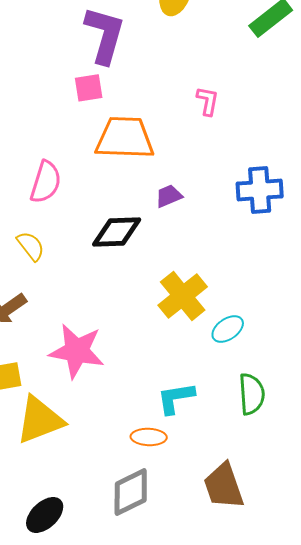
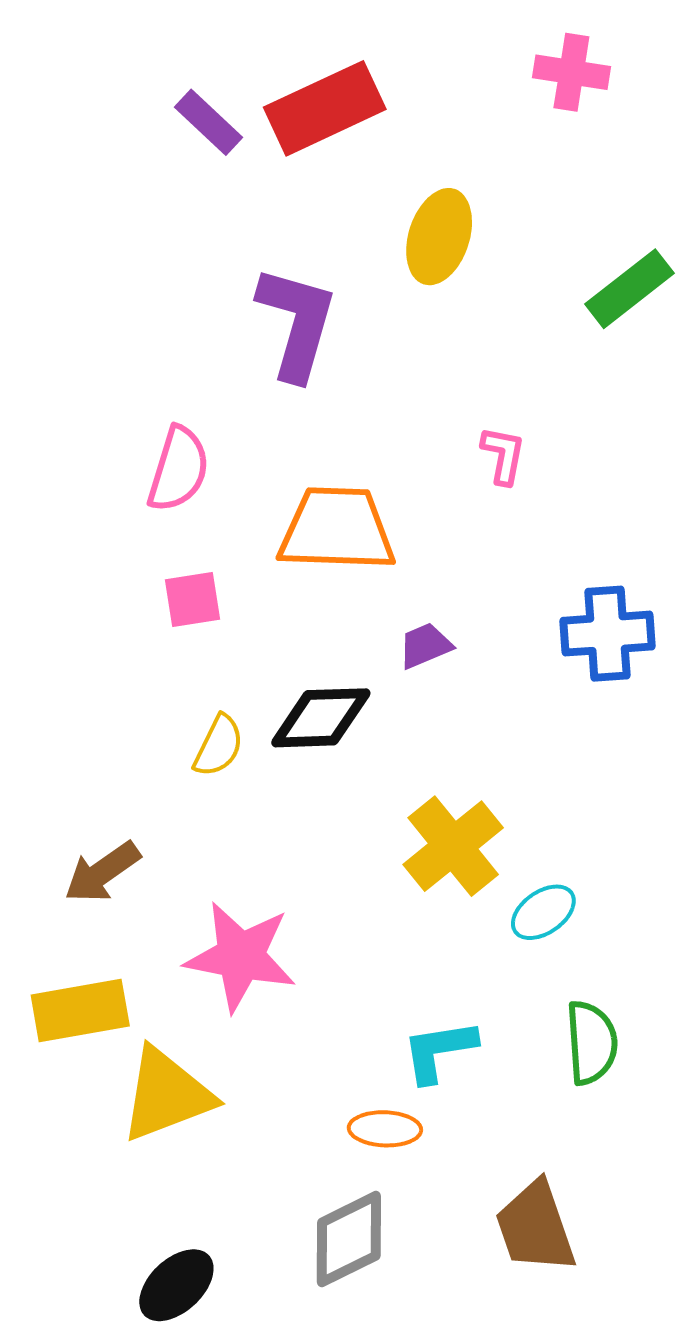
pink square: (89, 88) -> (192, 600), moved
pink semicircle: (46, 182) -> (178, 469), moved
yellow semicircle: (31, 246) -> (219, 746), moved, turned 64

